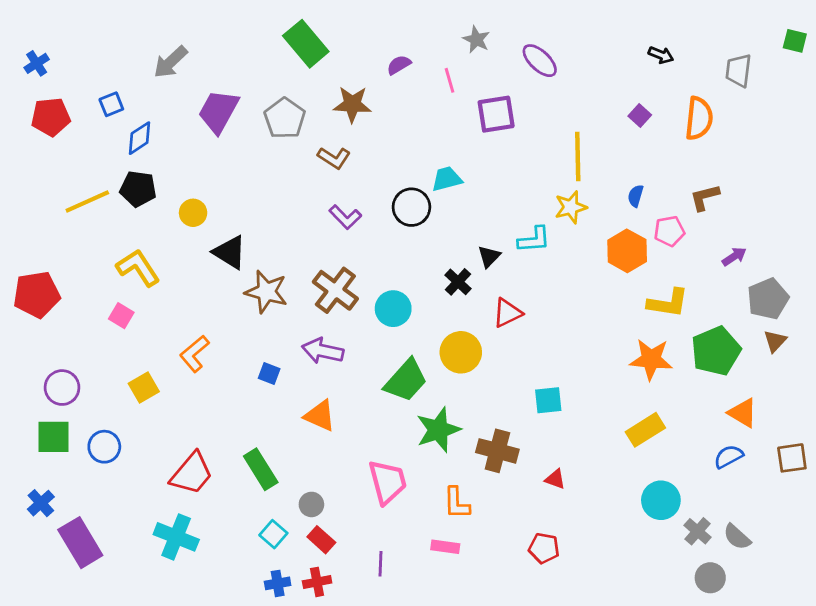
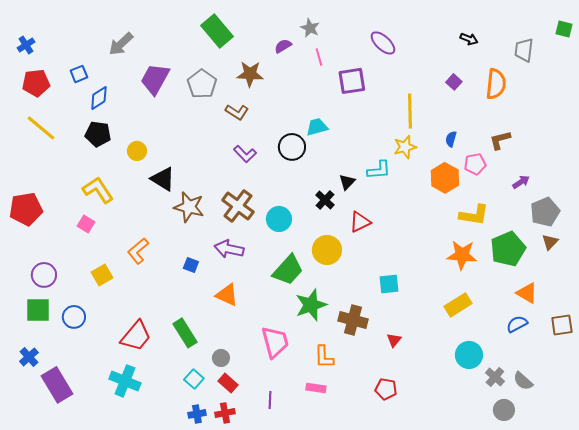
gray star: (476, 39) -> (310, 28), moved
yellow line: (87, 202) -> (41, 128), moved, turned 64
red triangle: (555, 479) -> (394, 340), turned 49

